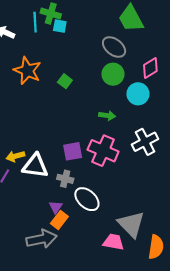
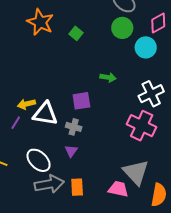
green arrow: (107, 115) -> (108, 77), moved
pink cross: (103, 151) -> (142, 126), moved
white ellipse: (87, 199) -> (39, 160), moved
purple triangle: (56, 207) -> (71, 151), moved
orange rectangle: (59, 220) -> (77, 187), moved, turned -42

